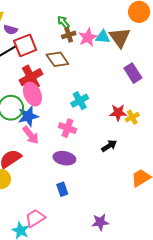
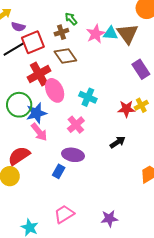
brown cross: (69, 35) -> (61, 32), moved
pink ellipse: (32, 94) -> (55, 90), moved
cyan cross: (80, 101) -> (88, 97), turned -36
yellow cross: (132, 117) -> (141, 105), moved
pink cross: (67, 128) -> (76, 125), turned 30
blue rectangle: (62, 189) -> (59, 171), moved, turned 48
pink trapezoid: (35, 218) -> (64, 214), moved

